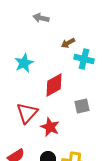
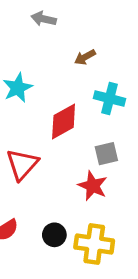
cyan cross: (84, 59) -> (109, 99), moved
red star: (50, 127) -> (93, 186), moved

